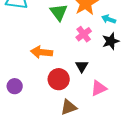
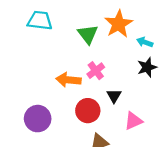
pink cross: (84, 34) -> (96, 71), moved
purple circle: (15, 86) -> (38, 119), size x1.5

